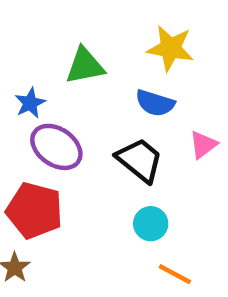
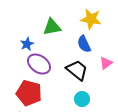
blue semicircle: (155, 103) -> (84, 44), turned 48

